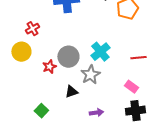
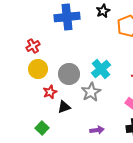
yellow circle: (21, 52) -> (38, 69), moved
red star: (49, 67) -> (50, 92), moved
black triangle: (71, 92) -> (64, 107), moved

